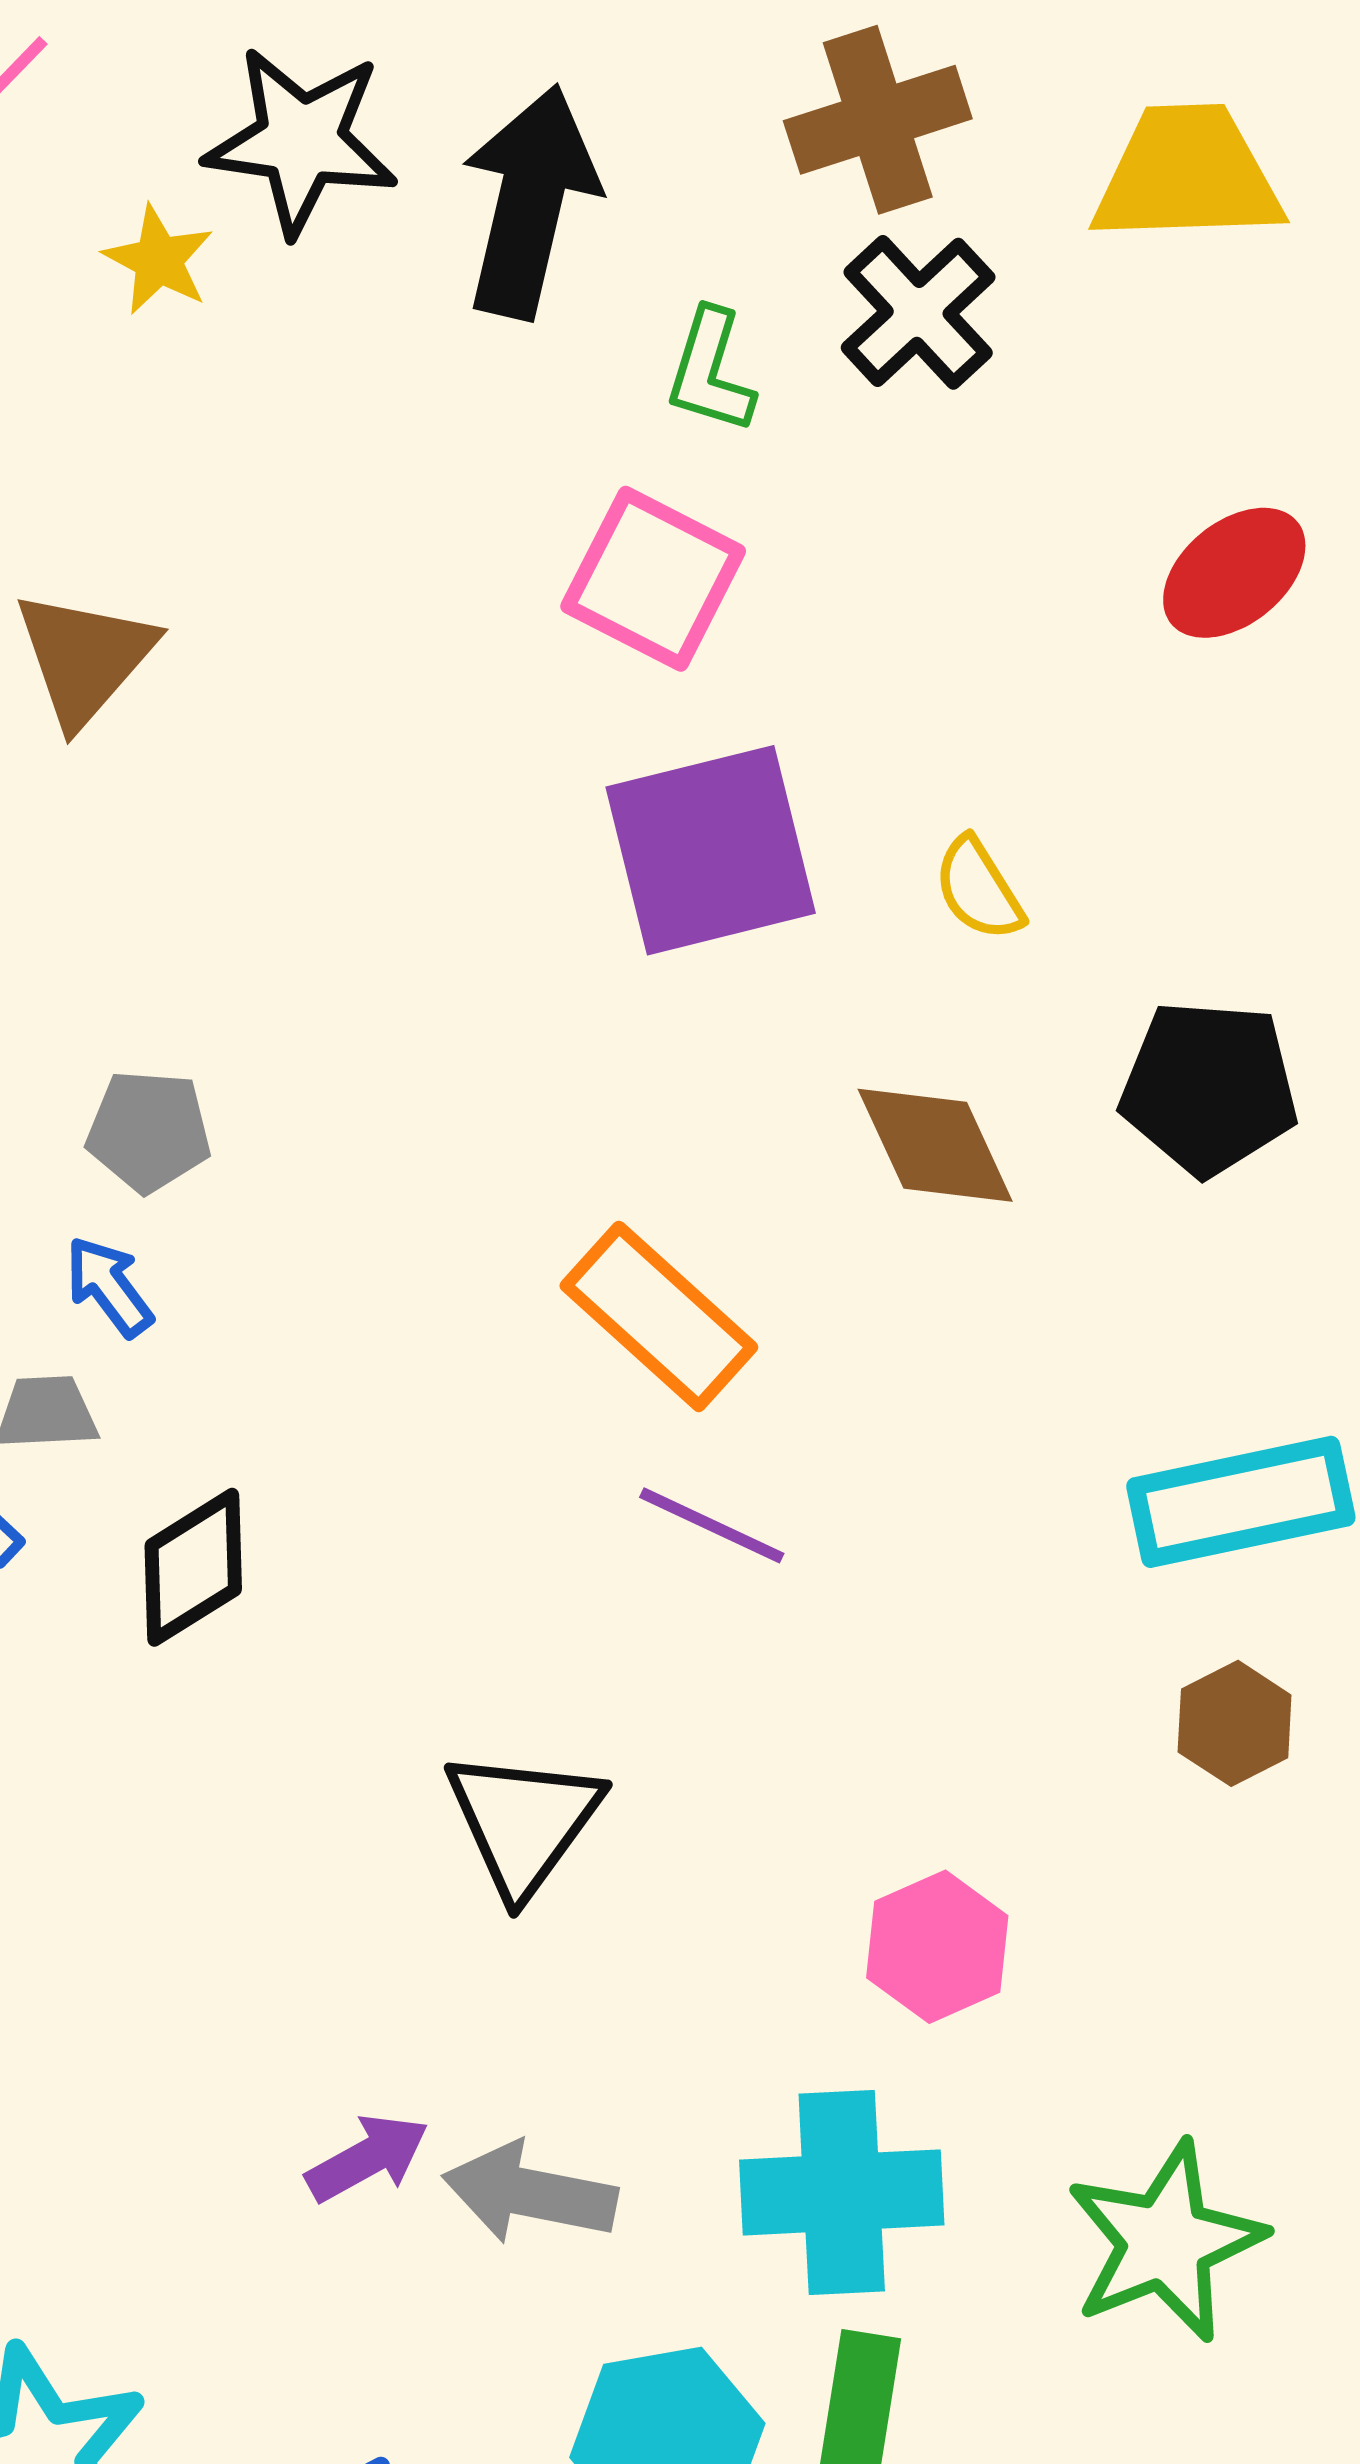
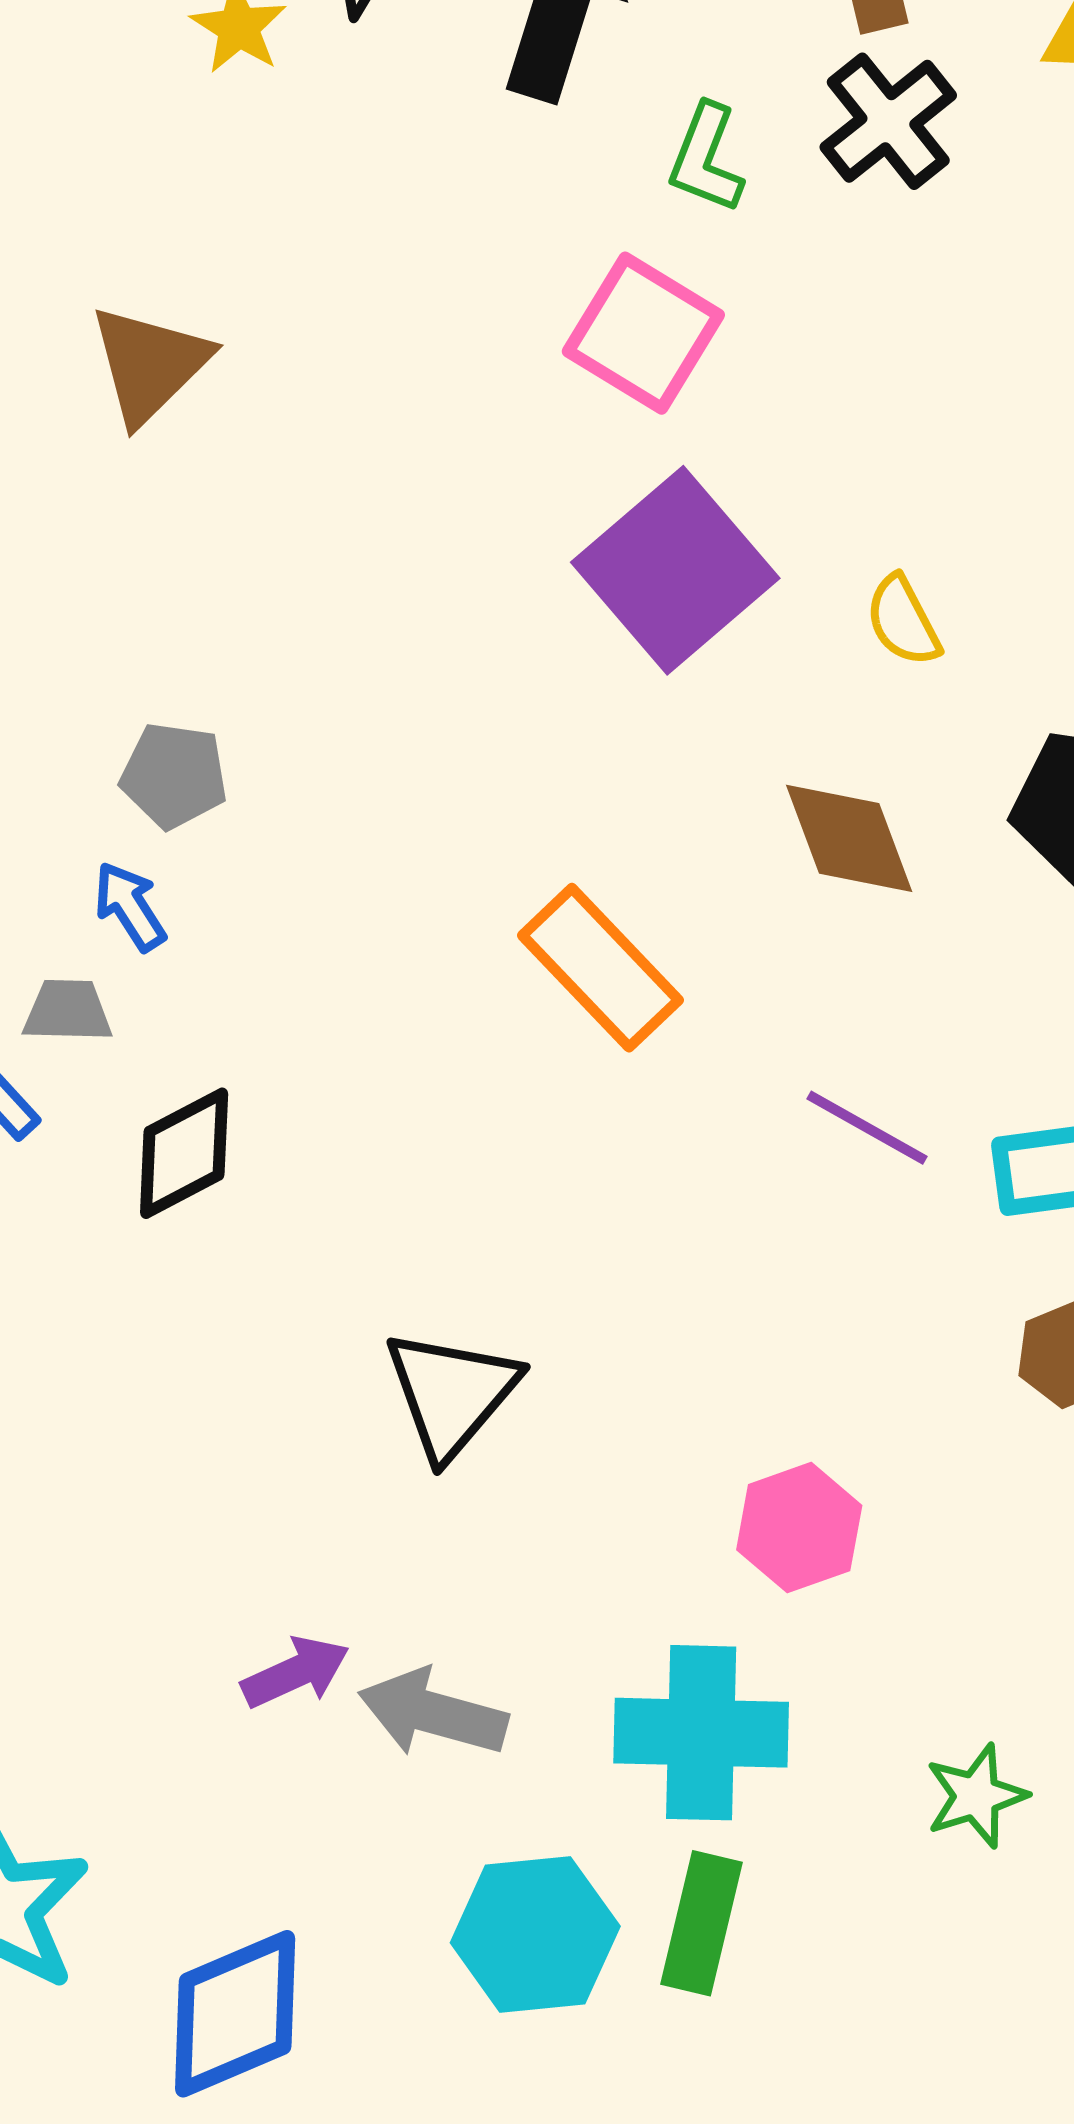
purple square: (711, 850) -> (675, 570), turned -31
purple line: (712, 1525) -> (867, 1128), moved
green star: (1165, 2242) -> (976, 1796), size x0.6

